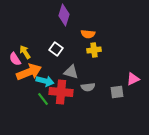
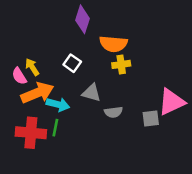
orange semicircle: (88, 34) -> (113, 44), size x1.5
pink triangle: (133, 79) -> (171, 102), size x1.6
red cross: (61, 92) -> (31, 133), moved
green line: (43, 99) -> (55, 128), turned 48

